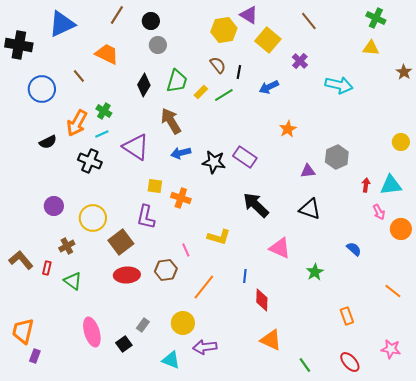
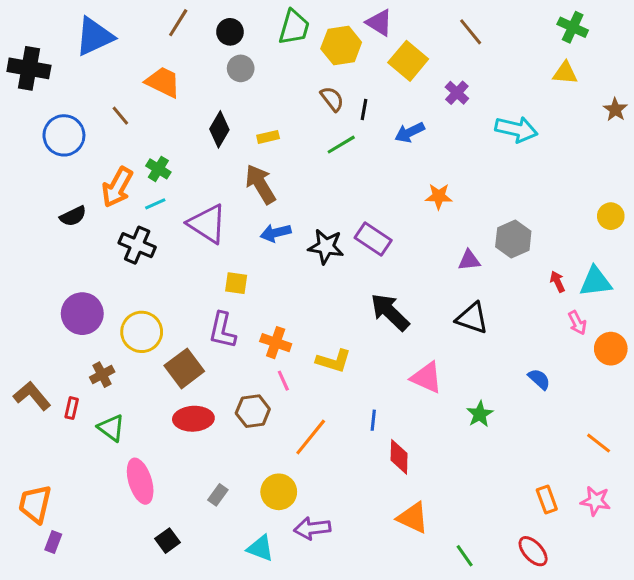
green trapezoid: (177, 81) -> (294, 27), moved
yellow rectangle: (201, 92) -> (268, 137), moved, turned 32
orange star: (288, 129) -> (439, 196), turned 30
red arrow: (366, 185) -> (557, 282), turned -32
orange cross: (181, 198) -> (276, 343), moved
purple circle: (54, 206) -> (82, 314), size x1.4
orange rectangle: (347, 316) -> (547, 499), moved
pink ellipse: (92, 332) -> (140, 481), moved
black square: (124, 344) -> (168, 541), moved
pink star: (391, 349) -> (596, 501), moved

